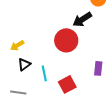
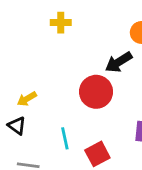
black triangle: (24, 64) -> (17, 126), moved, turned -48

